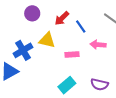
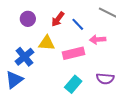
pink rectangle: (72, 54) -> (73, 53), size x1.5

